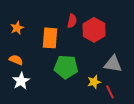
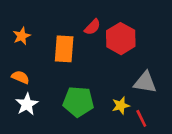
red semicircle: (72, 21) -> (92, 27), turned 32
green pentagon: (66, 67) -> (78, 102), moved

